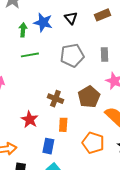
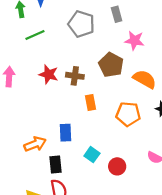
gray pentagon: (72, 55) -> (81, 24), turned -30
red star: (30, 119) -> (49, 74), moved
blue rectangle: (48, 146) -> (66, 133), moved

